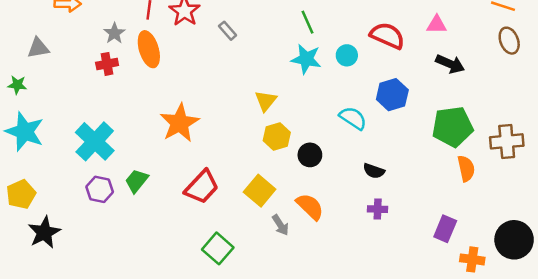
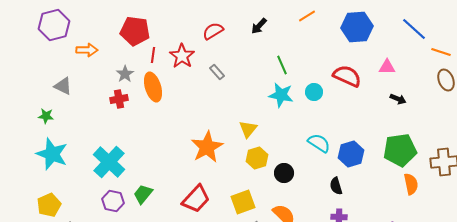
gray triangle: (38, 48) -> (63, 86), turned 36
black arrow: (450, 64) -> (398, 99), size x0.7
blue hexagon: (392, 95) -> (351, 154), moved
orange star: (180, 123) -> (207, 147), moved
black semicircle: (374, 171) -> (336, 186), turned 54
yellow square: (260, 191) -> (243, 202), turned 30

